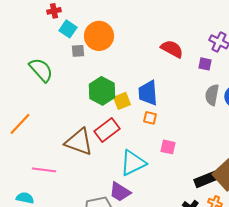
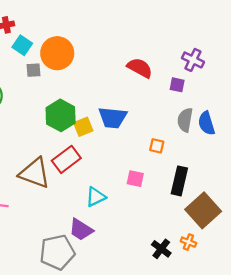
blue trapezoid: (148, 93) -> (113, 118), turned -80
orange square: (150, 118) -> (157, 146), moved
cyan triangle: (133, 163) -> (96, 197), size x0.7
black rectangle: (207, 179) -> (179, 181), moved, turned -55

